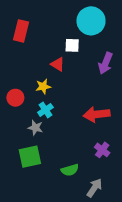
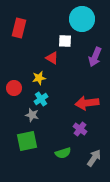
purple cross: (102, 150) -> (80, 129), moved
gray arrow: (94, 188) -> (94, 158), moved

